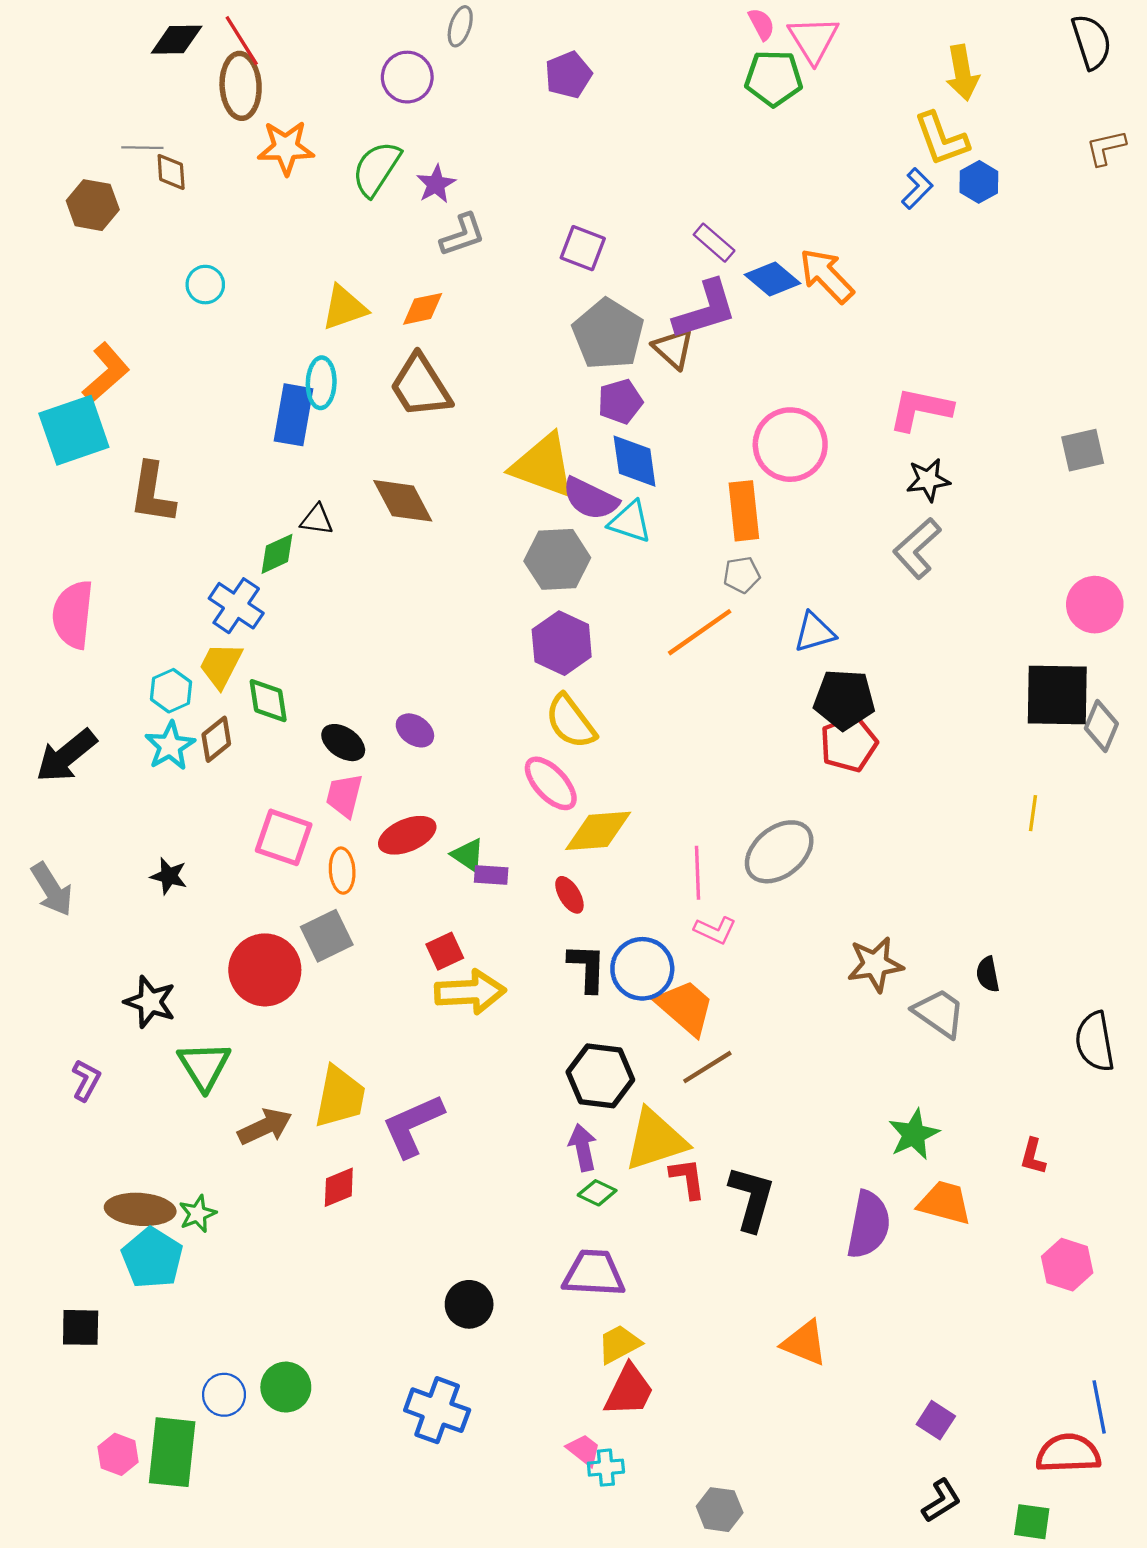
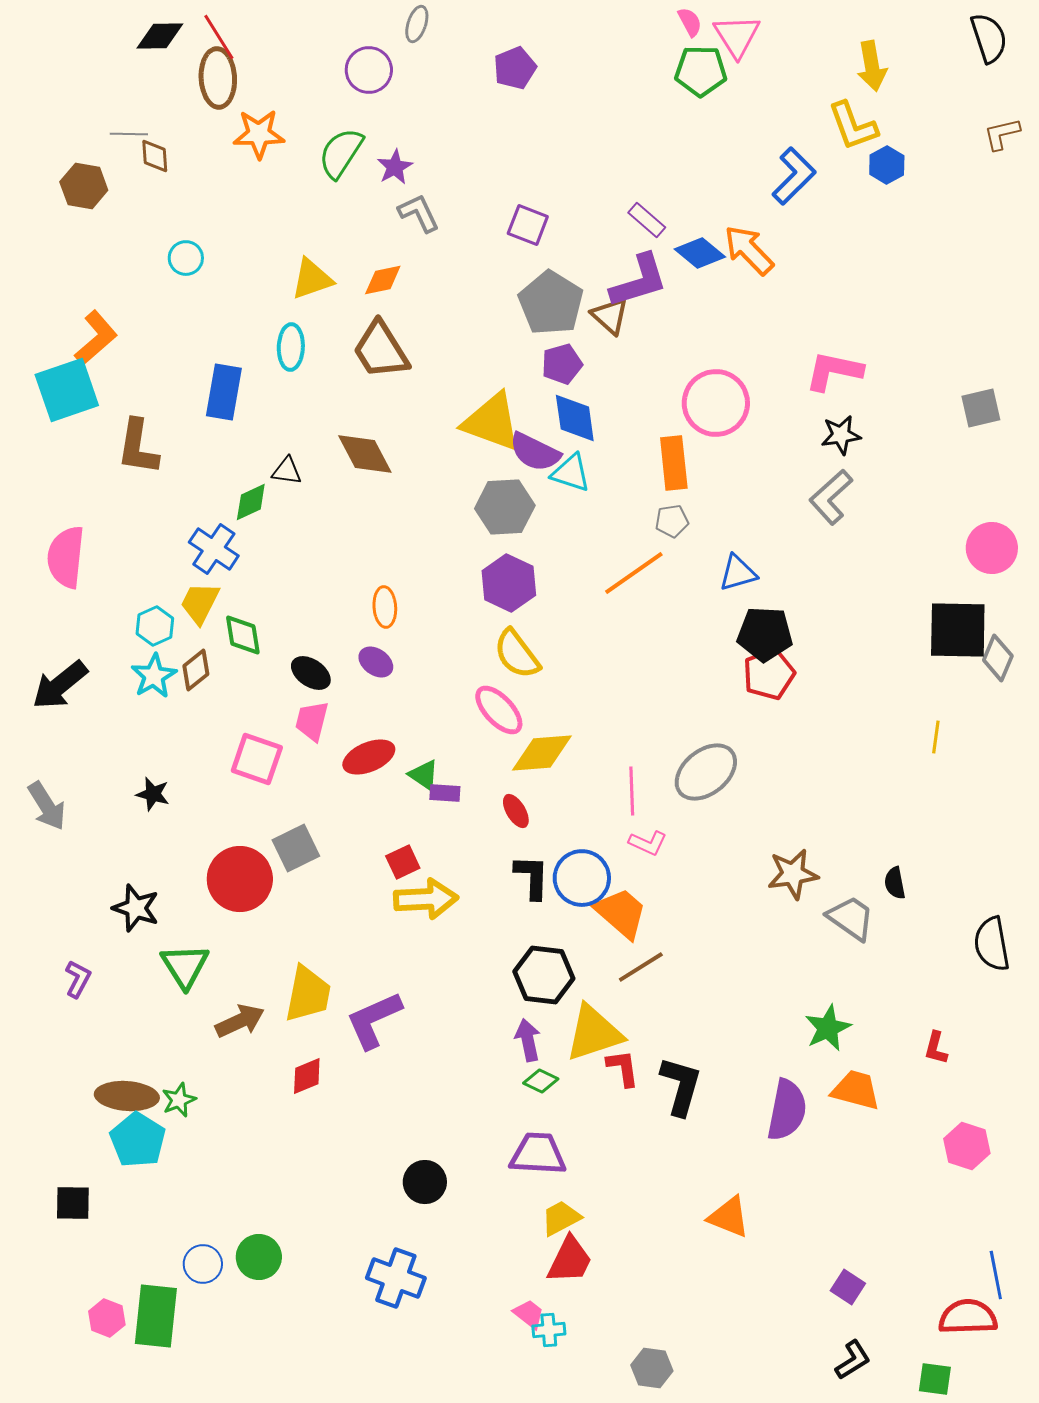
blue L-shape: (917, 189) -> (794, 176), moved, size x1.5
gray L-shape: (462, 235) -> (419, 213), turned -96
blue rectangle: (294, 415) -> (224, 392), moved
orange ellipse: (342, 871) -> (385, 607), moved

